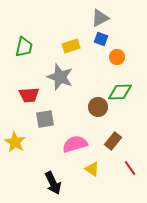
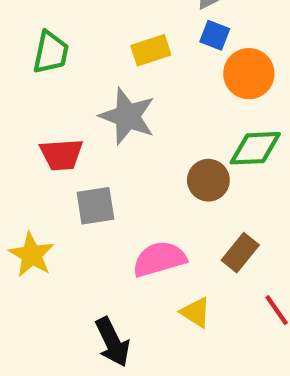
orange circle: (117, 57) -> (249, 74), size x1.5

